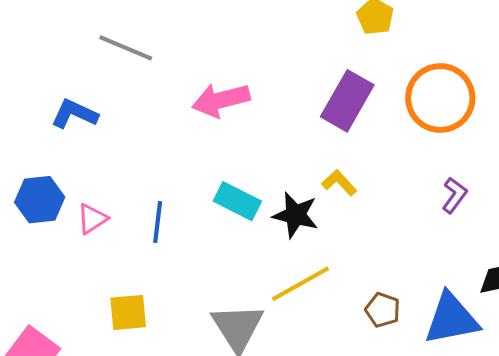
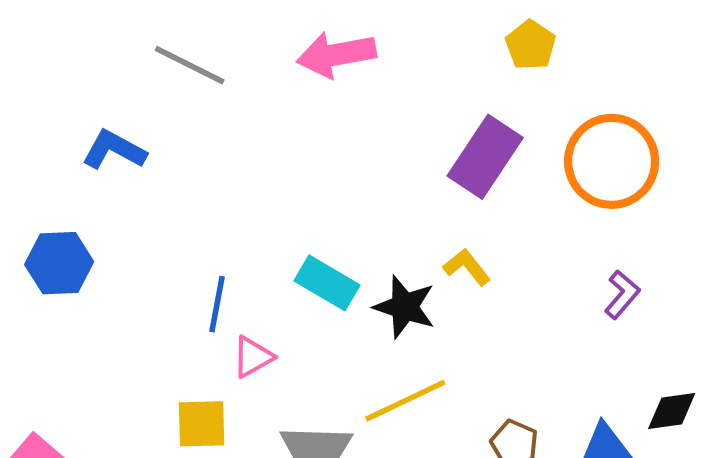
pink arrow: (221, 100) -> (336, 55), moved
pink triangle: (92, 219) -> (253, 357), moved
yellow square: (128, 312) -> (202, 424), moved

